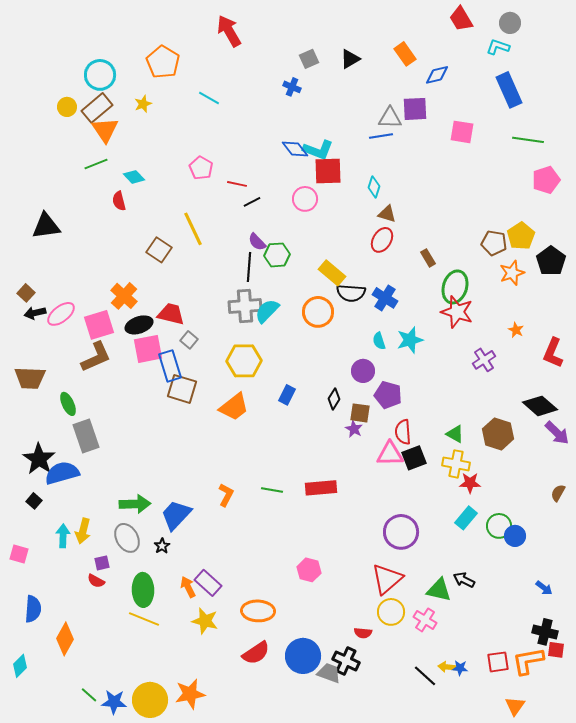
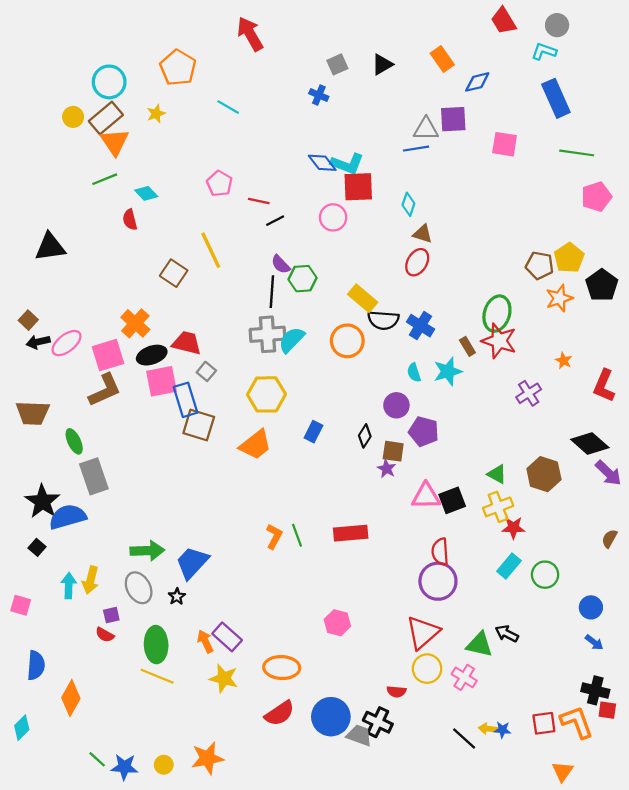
brown rectangle: (428, 258) -> (467, 346), moved
red semicircle: (403, 432) -> (440, 552), moved
yellow cross: (456, 464) -> (498, 507), turned -32
green line: (272, 490) -> (297, 535), turned 60
orange L-shape: (226, 495) -> (274, 536), moved
blue circle: (515, 536) -> (591, 607), moved
orange L-shape: (528, 661) -> (577, 722), turned 80
yellow circle: (150, 700) -> (164, 765), size x0.5

